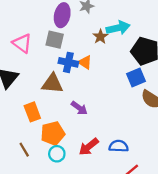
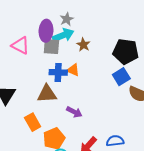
cyan arrow: (118, 28) -> (63, 35), moved
gray square: (55, 40) -> (51, 47), moved
pink triangle: (22, 43) -> (20, 45), moved

